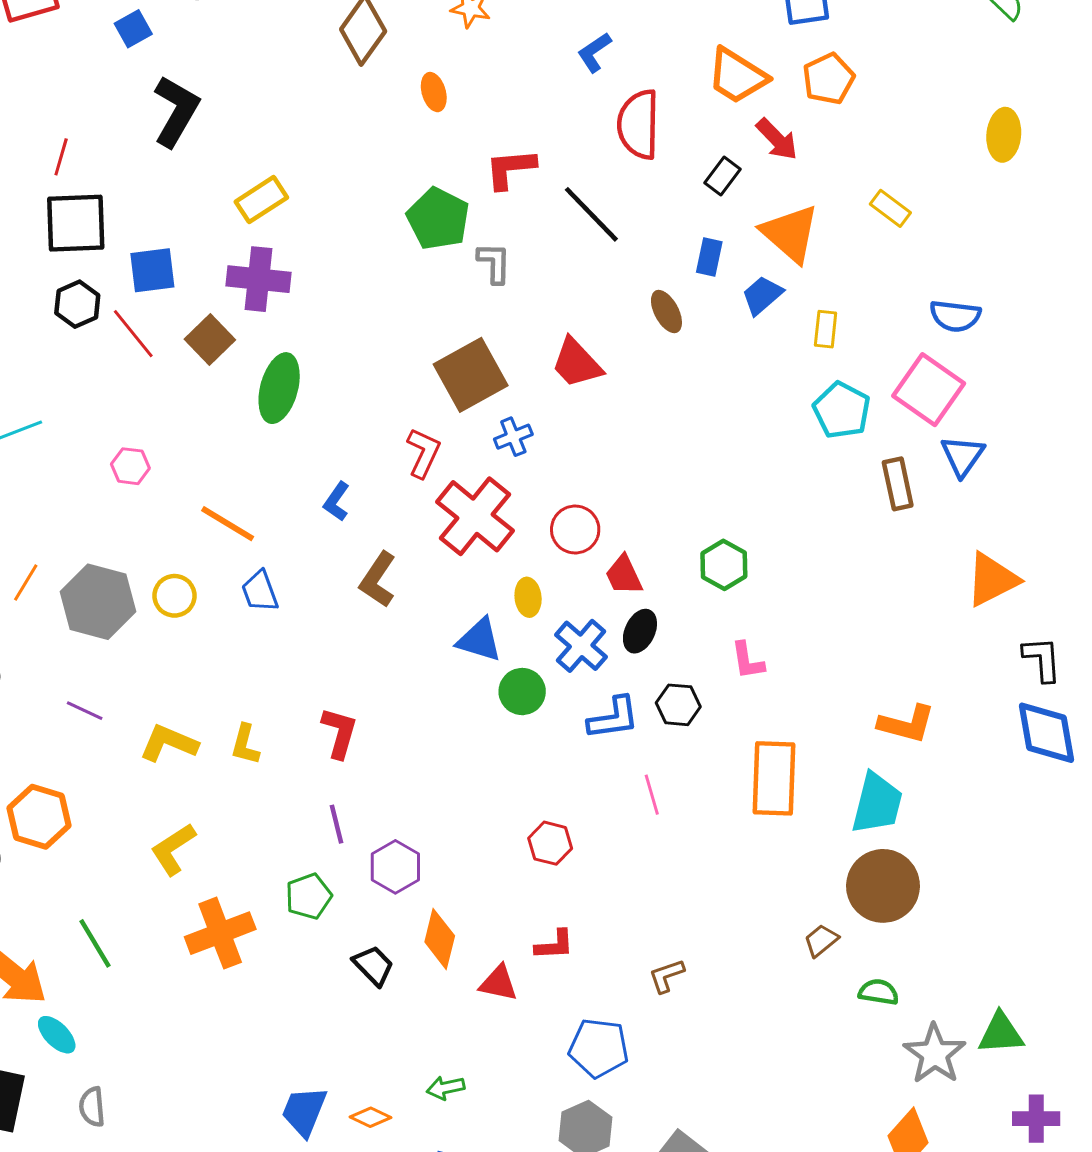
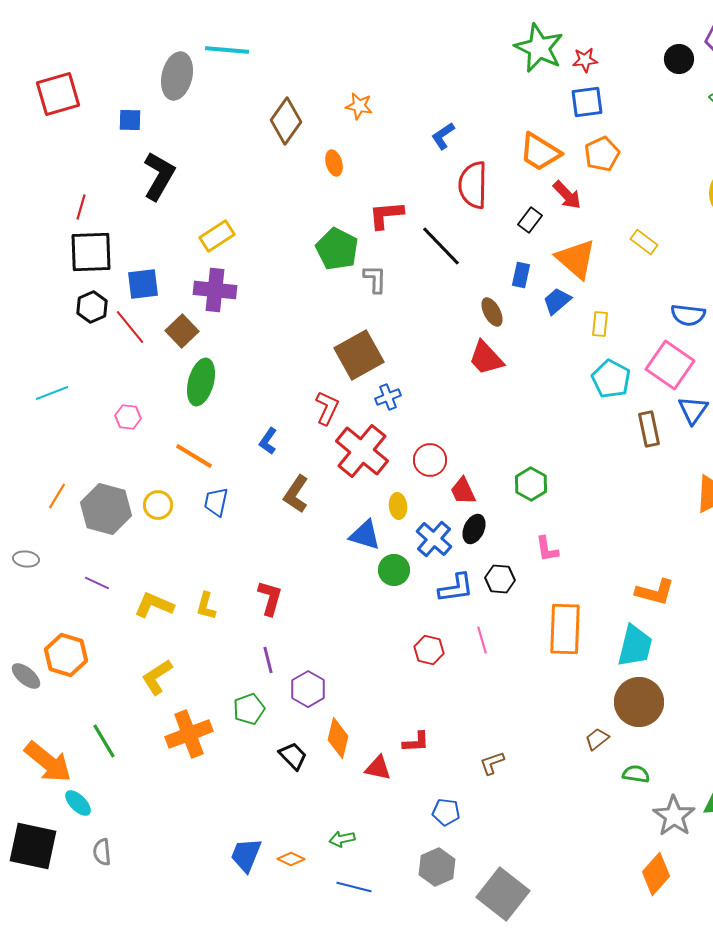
blue square: (133, 29) -> (130, 120), turned 30
red trapezoid: (577, 363) -> (486, 358), moved
green ellipse: (279, 388) -> (201, 382), moved
blue trapezoid: (260, 591) -> (216, 502), turned 32
red hexagon: (550, 843) -> (429, 650), moved
blue pentagon: (599, 1048) -> (446, 812), size x0.7

